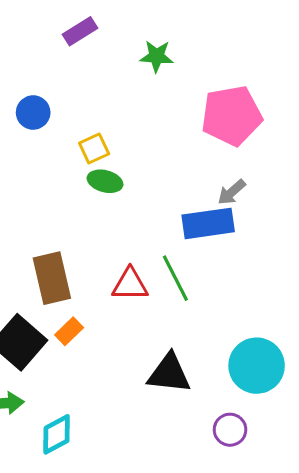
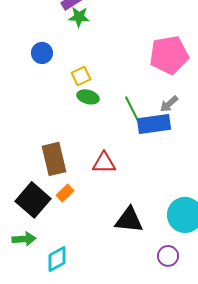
green star: (157, 56) -> (79, 17), moved
green line: (175, 278) -> (133, 111), moved

